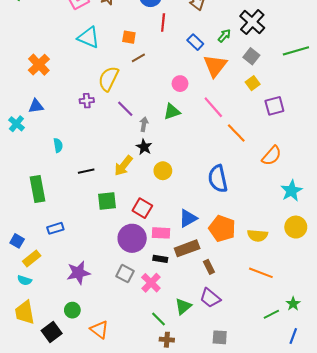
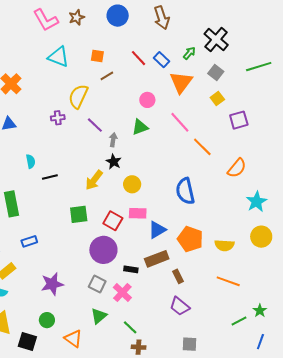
red line: (163, 22) -> (138, 58), moved, turned -48
black line: (86, 171) -> (50, 177), moved
pink rectangle: (161, 233) -> (138, 213), moved
green triangle: (183, 306) -> (99, 316), moved
black square: (52, 332) -> (27, 342), turned -36

